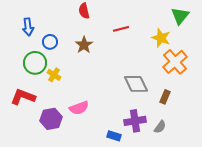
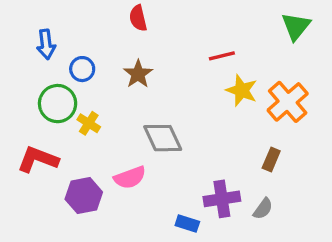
red line: (121, 29) -> (222, 56), moved
yellow star: (161, 38) -> (242, 90), moved
gray diamond: (136, 84) -> (163, 138), moved

